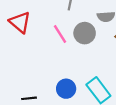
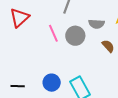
red triangle: (20, 22) -> (19, 18), turned 30

